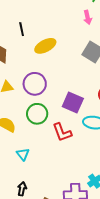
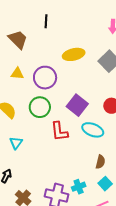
yellow ellipse: (45, 46) -> (74, 54), moved

